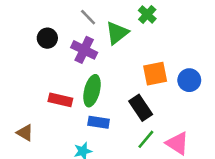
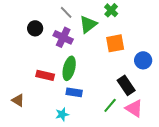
orange square: (155, 74) -> (115, 43), moved
black rectangle: (141, 108) -> (126, 85), moved

